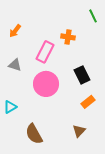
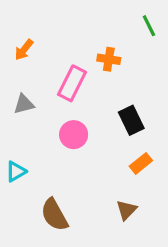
gray triangle: (15, 65) -> (24, 104), turned -32
pink circle: (46, 84) -> (74, 135), size x0.7

